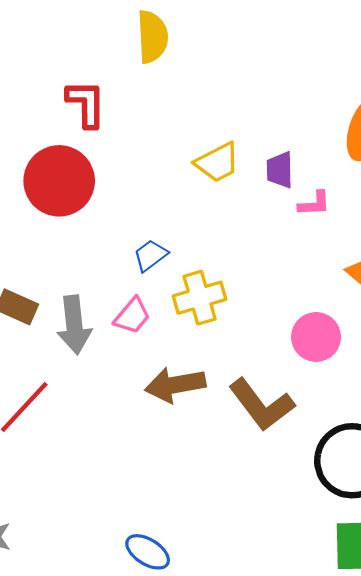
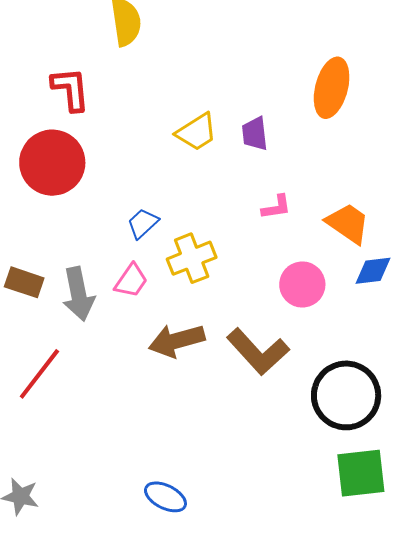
pink L-shape: (314, 204) -> (276, 207), moved

